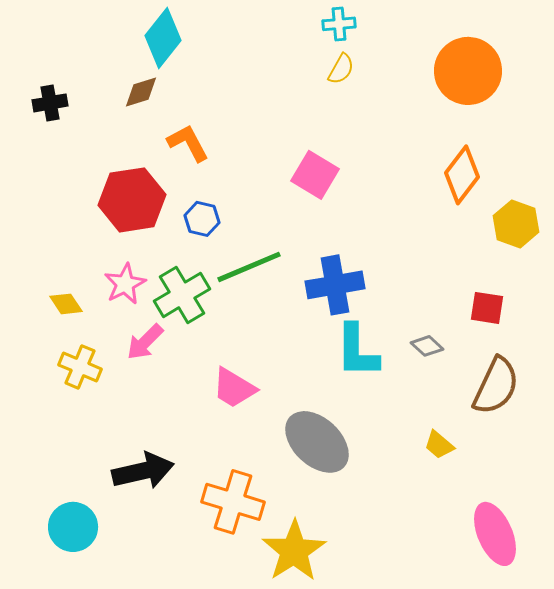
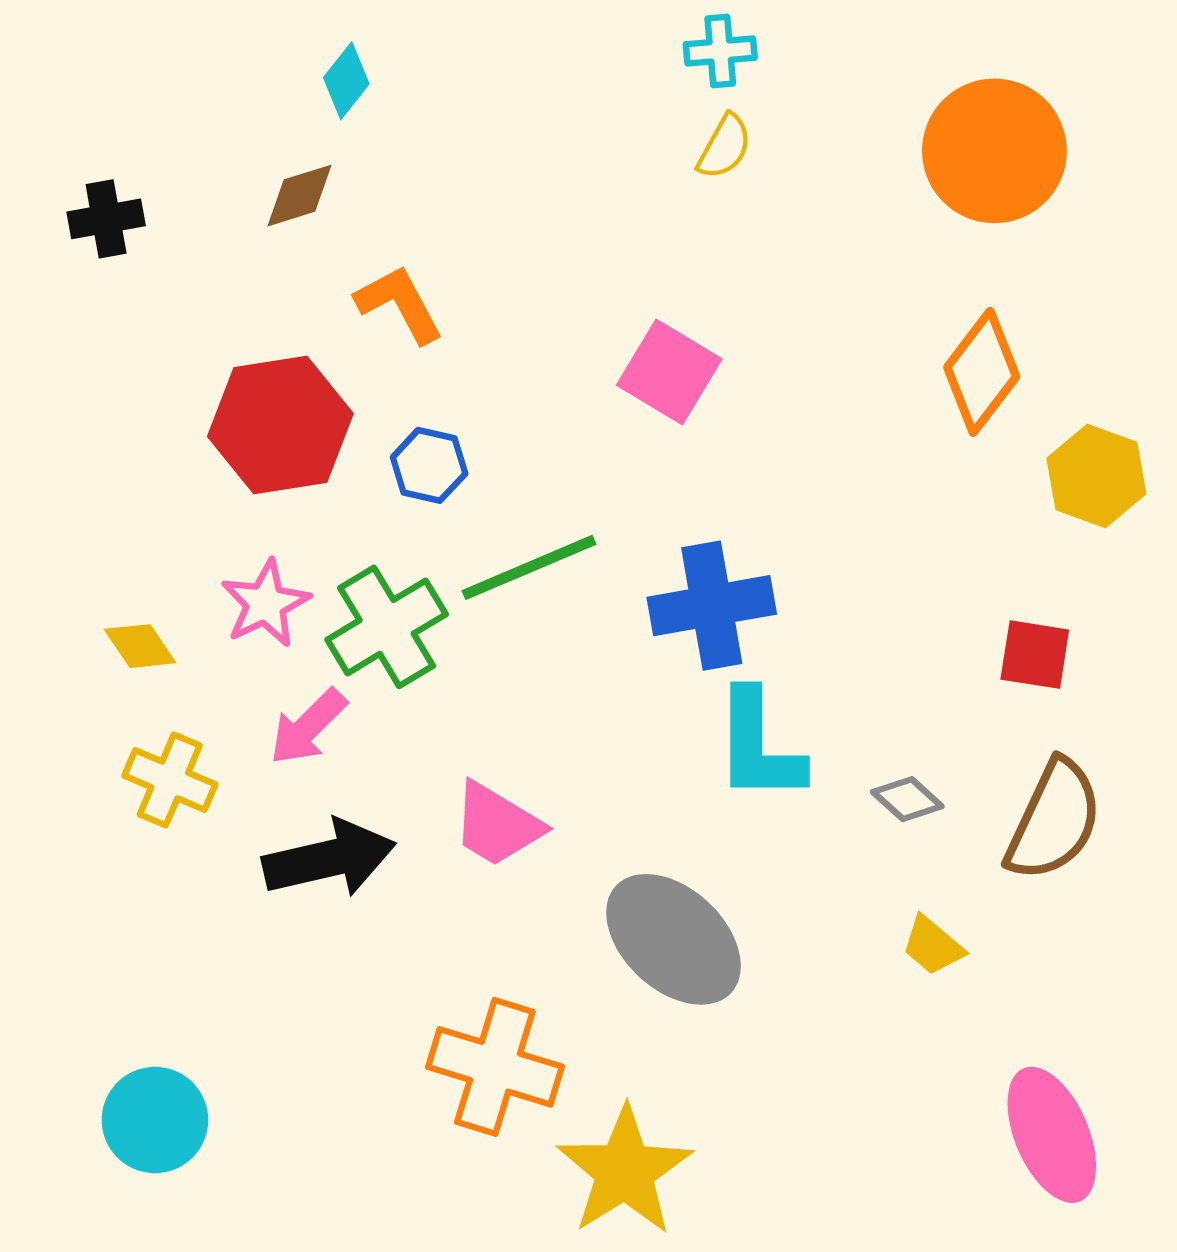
cyan diamond: (163, 38) -> (346, 81), size x0.6
gray diamond: (427, 346) -> (907, 799), moved
black arrow: (143, 471) -> (329, 859), moved

